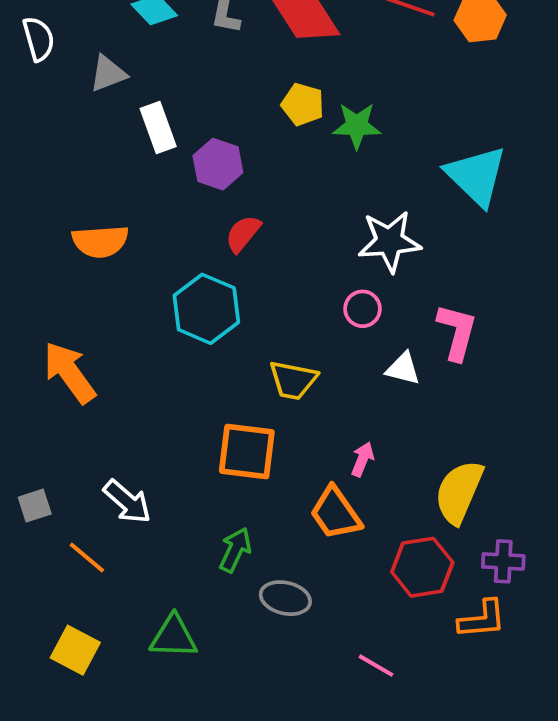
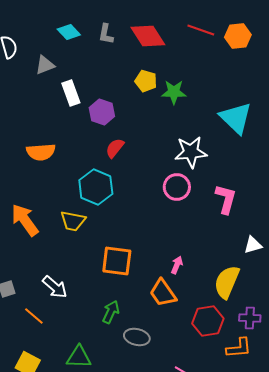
pink circle: (363, 309) -> (177, 187), size x1.4
white triangle: (403, 369) -> (253, 245), moved, turned -30
yellow trapezoid: (293, 380) -> (73, 221), moved

